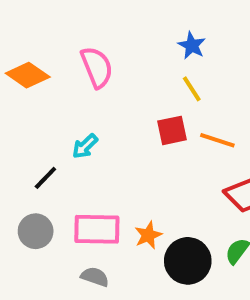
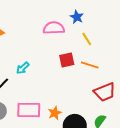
pink semicircle: (97, 67) -> (54, 28), moved, turned -70
yellow line: (192, 89) -> (87, 39), moved

